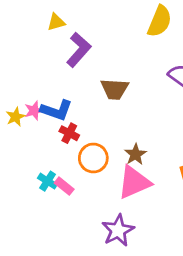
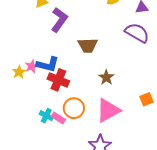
red cross: (69, 133) -> (58, 80), size x1.5
brown star: (135, 154) -> (106, 77), moved
orange circle: (93, 158) -> (74, 108), moved

